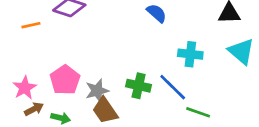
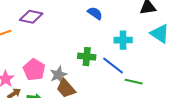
green cross: (139, 86) -> (87, 57), moved

